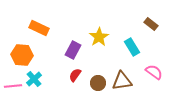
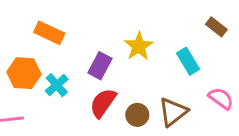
red semicircle: (75, 75) -> (103, 103), size x1.5
cyan cross: (34, 79) -> (57, 85), moved
brown triangle: (122, 81) -> (173, 112), turned -30

